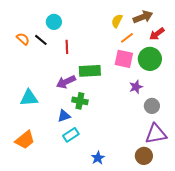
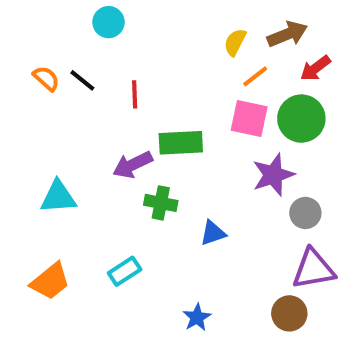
cyan circle: (54, 22) -> (108, 22), moved
purple star: (136, 87) -> (273, 175), size x1.5
blue triangle: (64, 116) -> (213, 233), moved
cyan rectangle: (71, 135) -> (125, 271), moved

